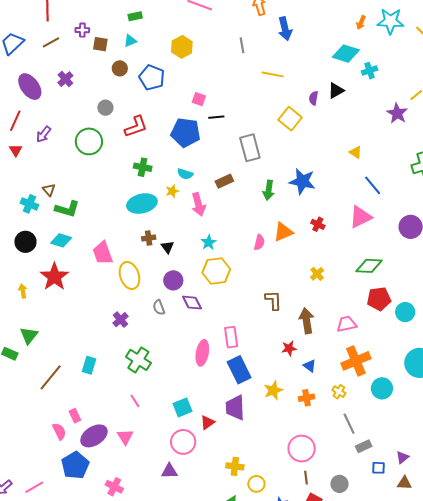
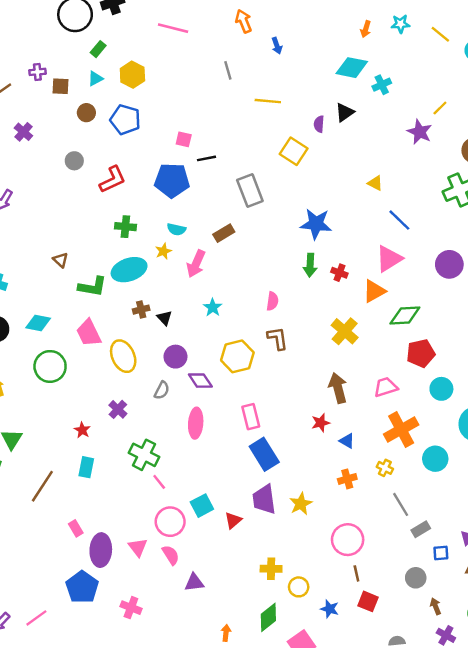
green rectangle: (135, 16) -> (98, 49), turned -32
cyan star: (390, 21) -> (401, 24), size x0.6
blue arrow: (285, 29) -> (277, 46), size x0.6
yellow hexagon: (182, 47) -> (132, 75), moved
green circle: (89, 141) -> (50, 366), moved
brown triangle: (49, 190) -> (61, 260), moved
green arrow: (269, 190) -> (310, 265), moved
pink arrow: (198, 204) -> (196, 264), turned 45
green L-shape: (67, 209) -> (92, 287), moved
orange triangle: (283, 232) -> (374, 291), moved
yellow hexagon: (216, 271) -> (237, 356), moved
yellow cross: (317, 274) -> (345, 331), size x1.6
red star: (54, 277) -> (82, 430), moved, size x0.5
brown L-shape: (273, 300) -> (278, 338), moved
gray semicircle: (159, 307) -> (162, 390), turned -126
cyan circle: (405, 312) -> (441, 389), moved
pink ellipse: (202, 353) -> (196, 423), moved
yellow star: (273, 390) -> (301, 504), moved
pink line: (135, 401) -> (159, 482), moved
pink semicircle: (59, 431) -> (171, 555), moved
purple ellipse: (94, 436) -> (101, 550), turned -48
pink circle: (183, 442) -> (170, 522), moved
gray circle: (339, 484) -> (416, 578), moved

